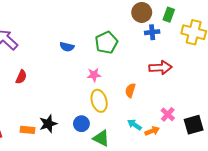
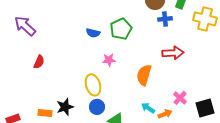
blue semicircle: (67, 47) -> (93, 33), moved
orange semicircle: (130, 90) -> (144, 75), size x1.5
yellow ellipse: (99, 101) -> (93, 85), moved

